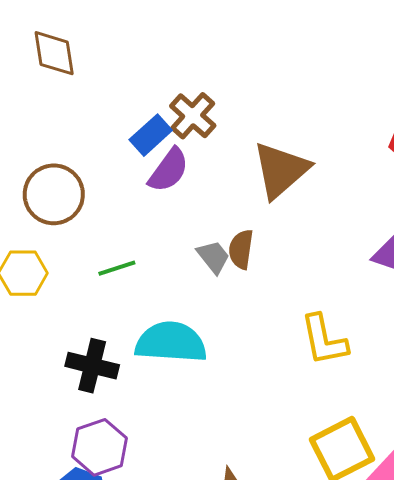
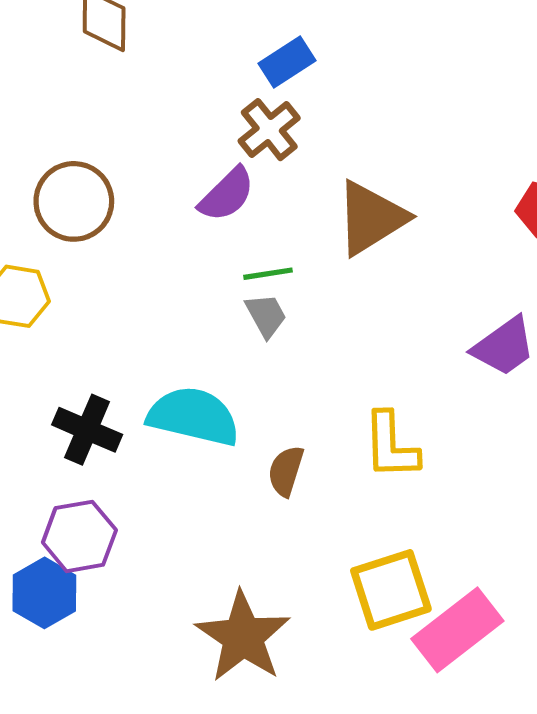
blue rectangle: (151, 135) -> (287, 62), moved
brown semicircle: (241, 249) -> (286, 471), moved
green line: (117, 268) -> (268, 274), moved

